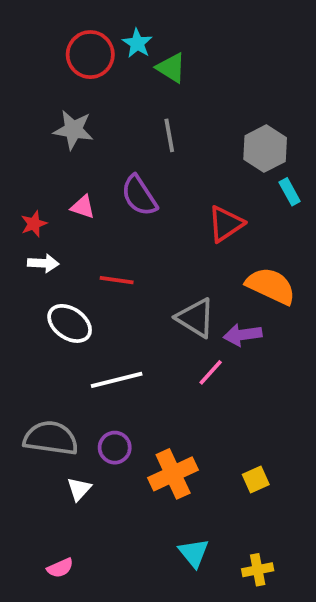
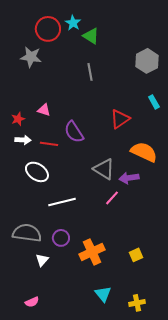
gray star: (73, 130) -> (31, 57), moved
gray hexagon: (265, 149) -> (147, 61), moved
purple semicircle: (139, 196) -> (74, 132), moved
red line: (117, 280) -> (49, 144), moved

